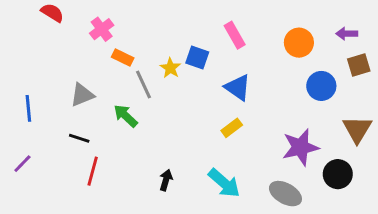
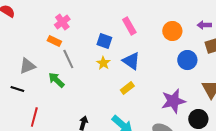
pink cross: (102, 29) -> (62, 22), moved
yellow star: (170, 68) -> (103, 63), moved
black line: (79, 138) -> (17, 89), moved

